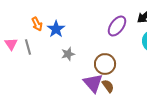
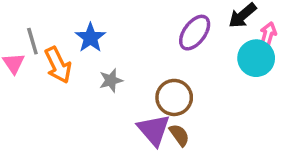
orange arrow: (37, 24) -> (58, 65), moved, size x1.5
gray line: (28, 47) -> (32, 41), moved

